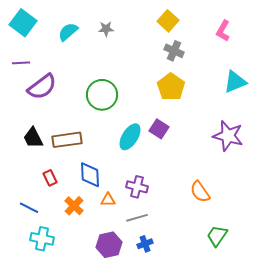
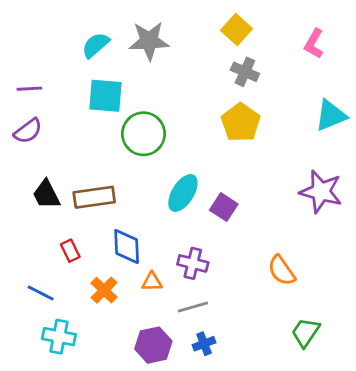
cyan square: (23, 23) -> (105, 96), moved, turned -32
gray star: (106, 29) -> (149, 41), size x1.8
purple semicircle: (42, 87) -> (28, 131), moved, size x0.7
purple square: (159, 129) -> (224, 207), moved

